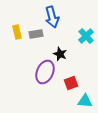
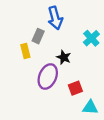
yellow rectangle: (17, 32) -> (25, 51), moved
gray rectangle: (36, 34) -> (38, 36), turned -56

